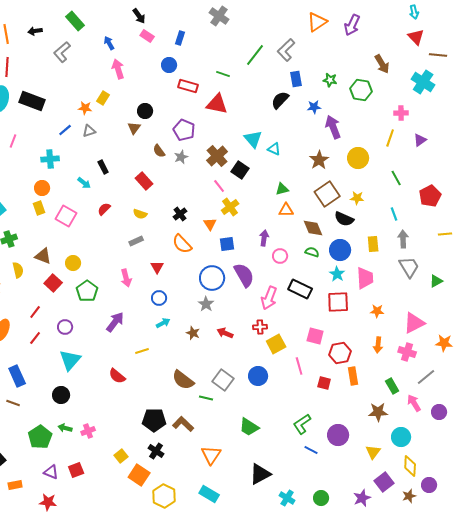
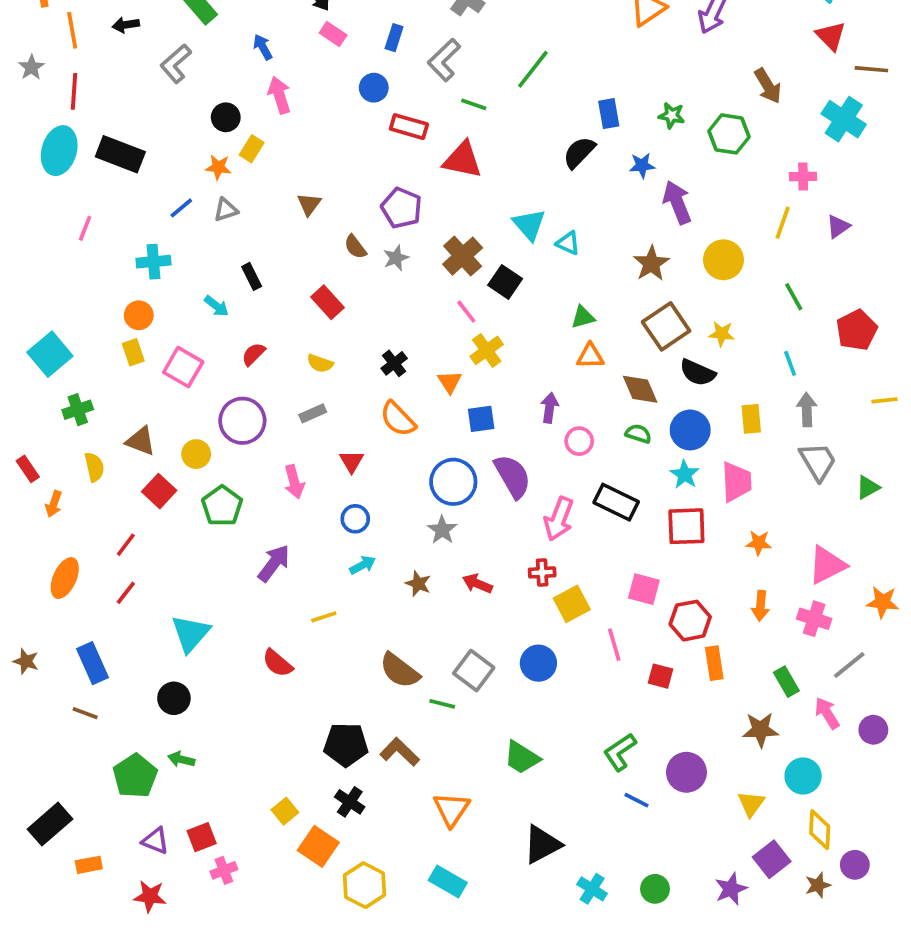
gray L-shape: (286, 50) -> (444, 60), moved
black circle: (145, 111) -> (226, 117), moved
purple circle: (65, 327) -> (242, 421), moved, size x1.6
pink cross: (88, 431) -> (224, 870), moved

